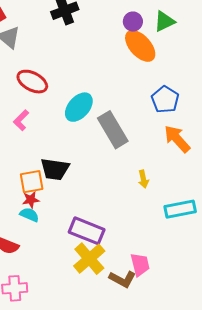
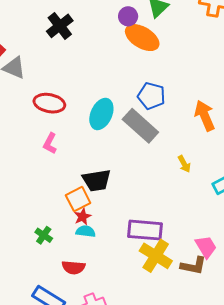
blue pentagon: (165, 100) -> (151, 96), moved
orange arrow: (177, 139) -> (205, 116), turned 36

